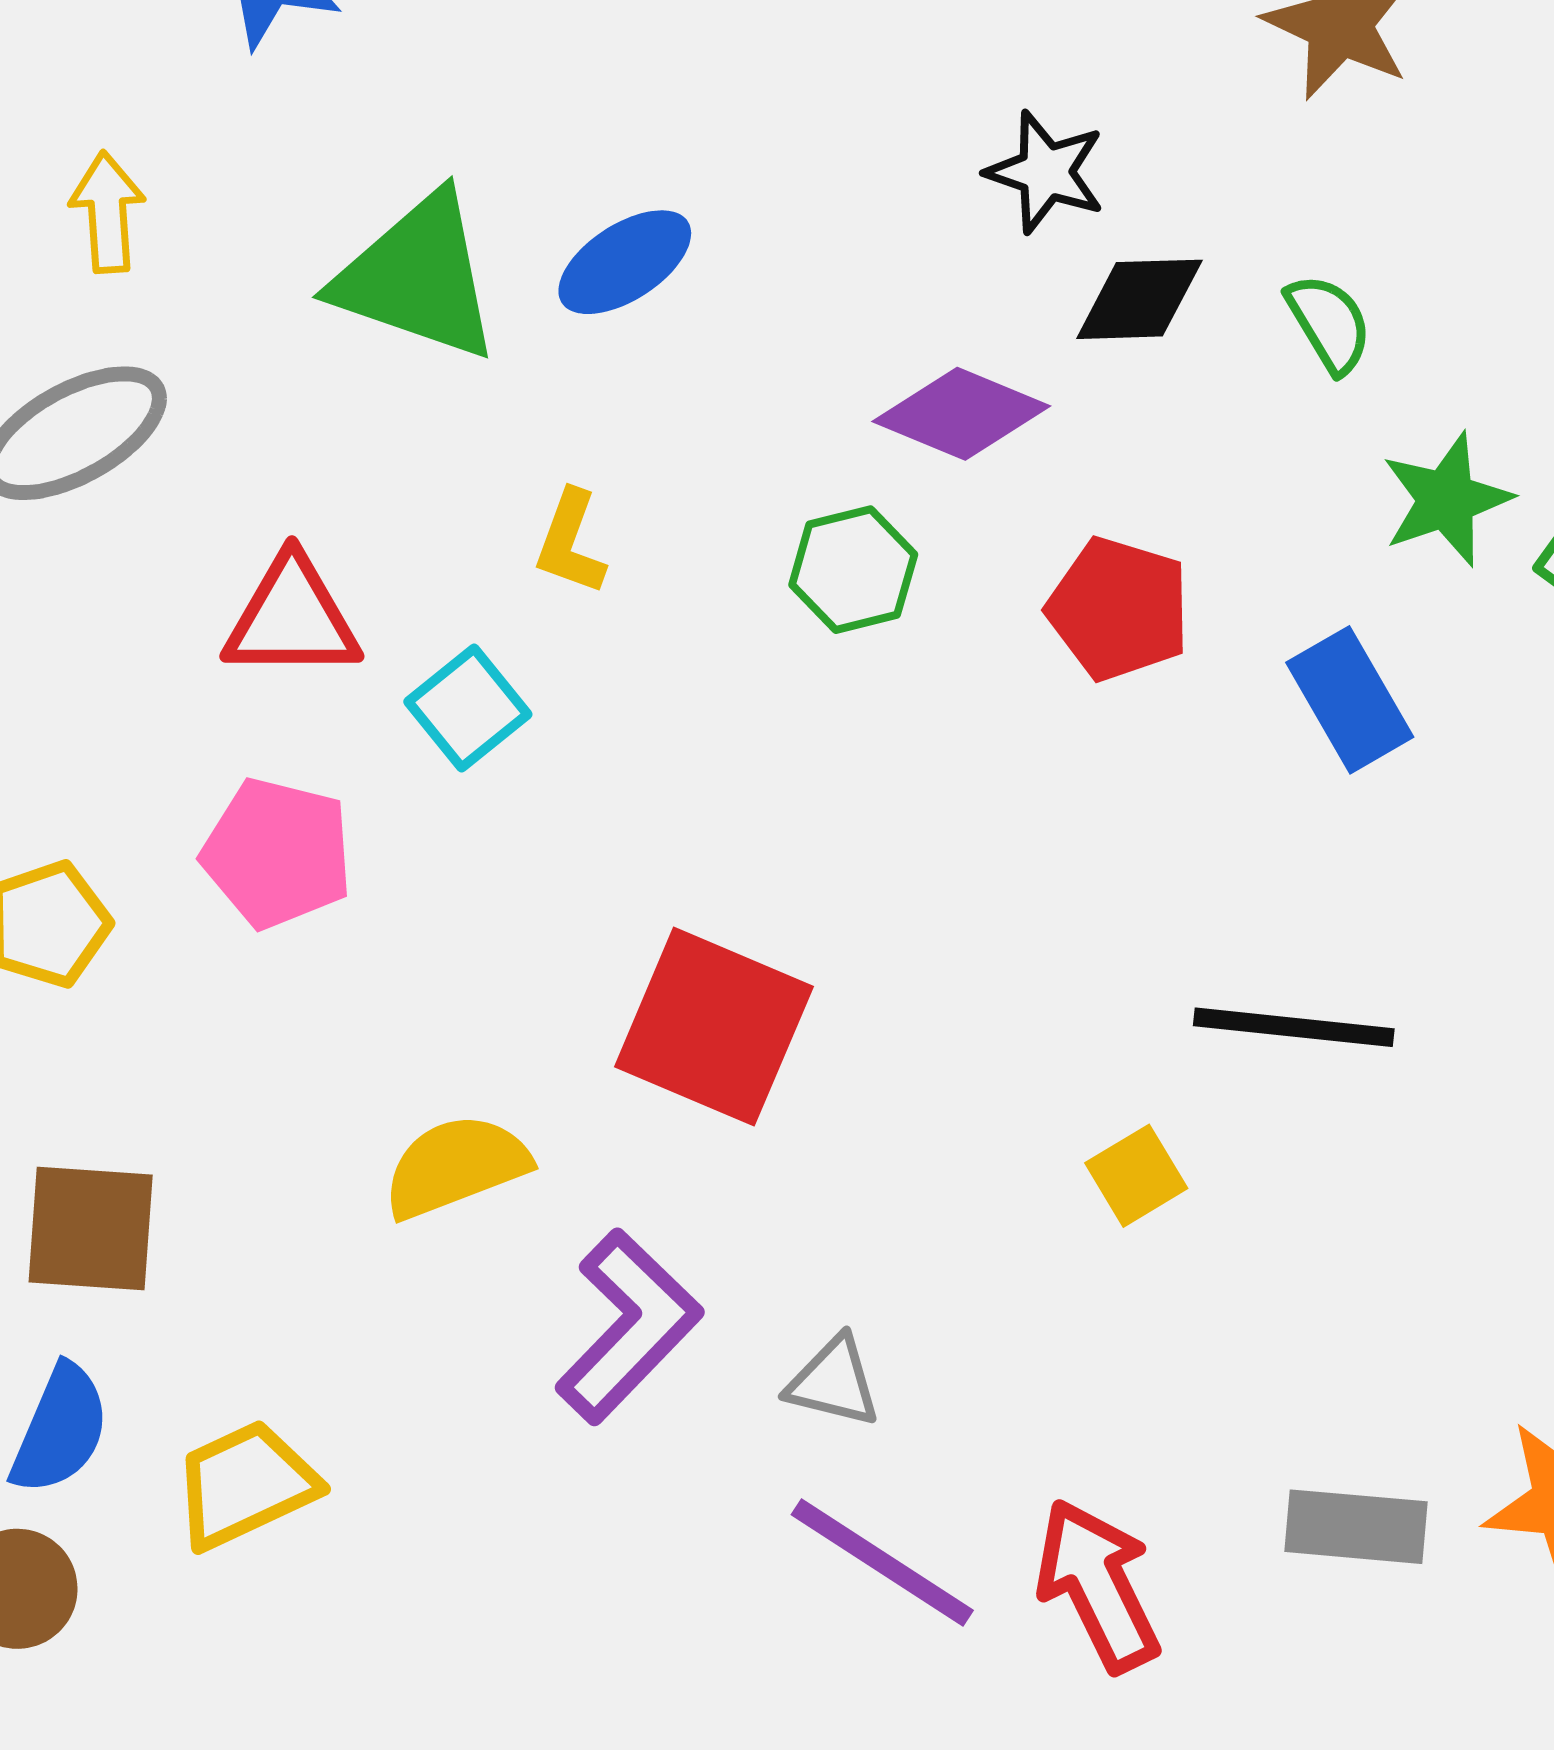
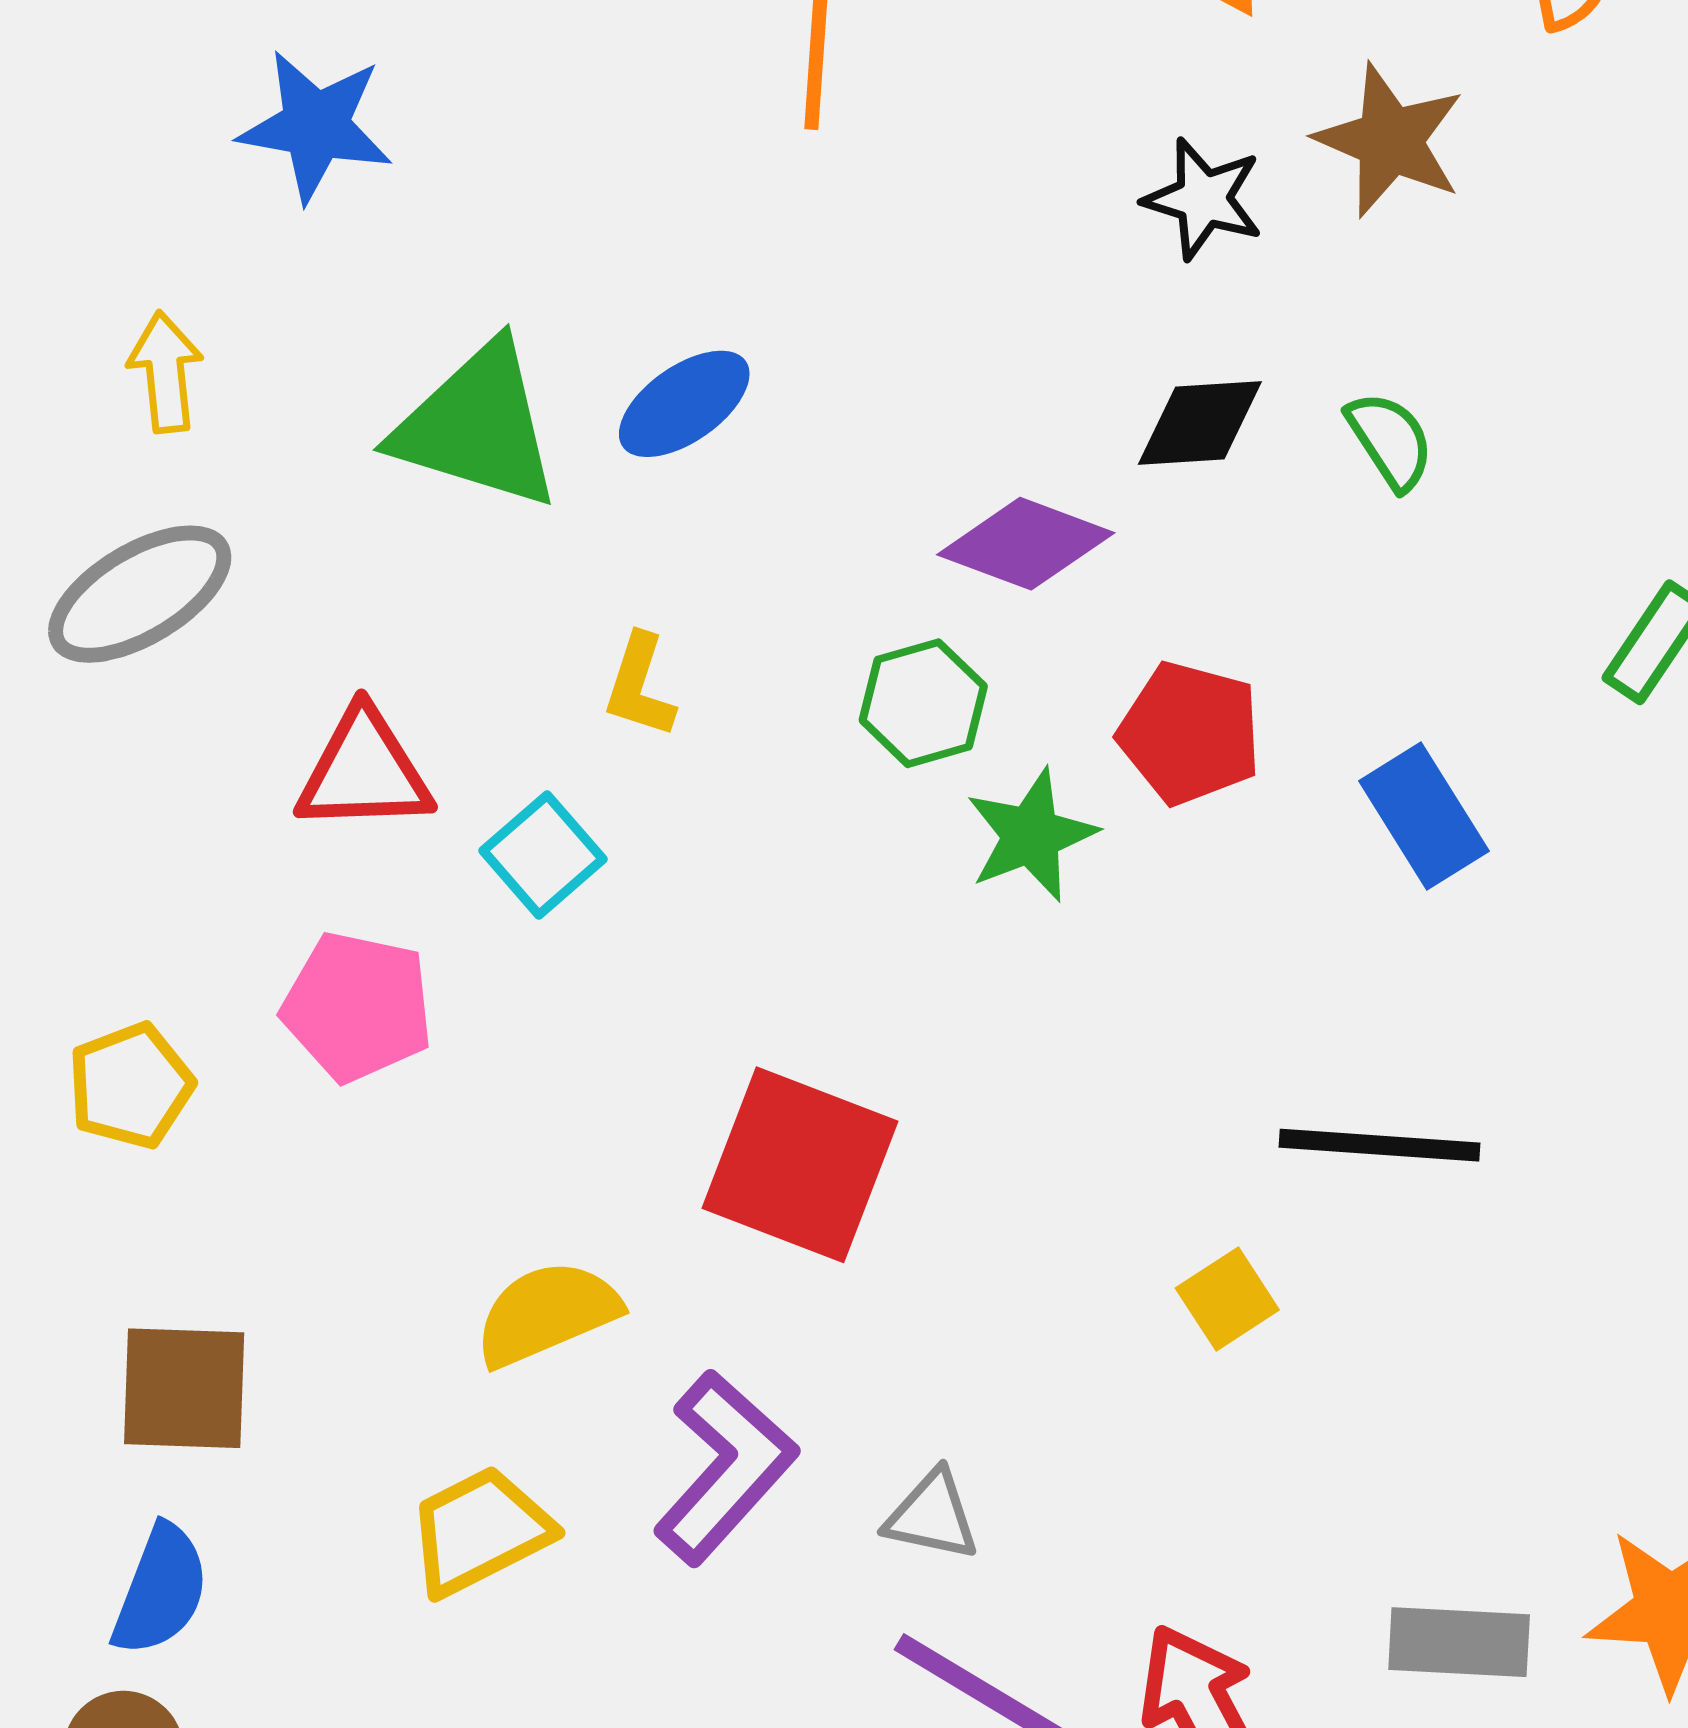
black star: (1046, 172) -> (1203, 199), moved
green star: (1446, 500) -> (1031, 835), moved
yellow trapezoid: (245, 1485) -> (480, 1531), moved

